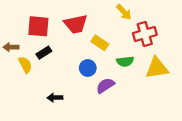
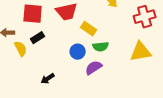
red cross: (145, 34) -> (145, 17), moved
green semicircle: (125, 61) -> (101, 47), moved
black arrow: (55, 98) -> (48, 79), turned -32

